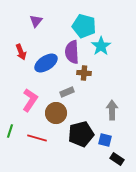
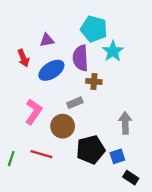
purple triangle: (36, 21) -> (47, 40), moved, turned 40
green line: (10, 131) -> (11, 159), moved
blue square: (105, 140) -> (117, 156), turned -32

